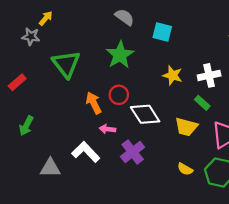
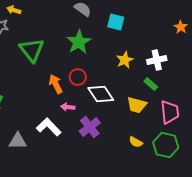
yellow arrow: (46, 18) -> (14, 10), turned -112
yellow star: (173, 75) -> (125, 60), turned 30

